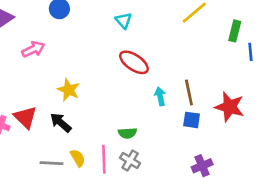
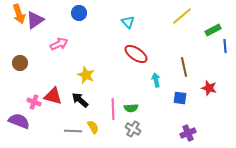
green rectangle: (235, 31) -> (213, 30), turned 49
brown line: (189, 92) -> (184, 67), moved
red star: (230, 107) -> (209, 88), size x0.7
red triangle: (25, 117) -> (53, 96), turned -30
pink line: (104, 159) -> (113, 109), moved

